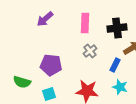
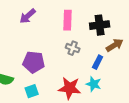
gray cross: (90, 51) -> (73, 48), turned -32
cyan star: (120, 87) -> (94, 84), moved

